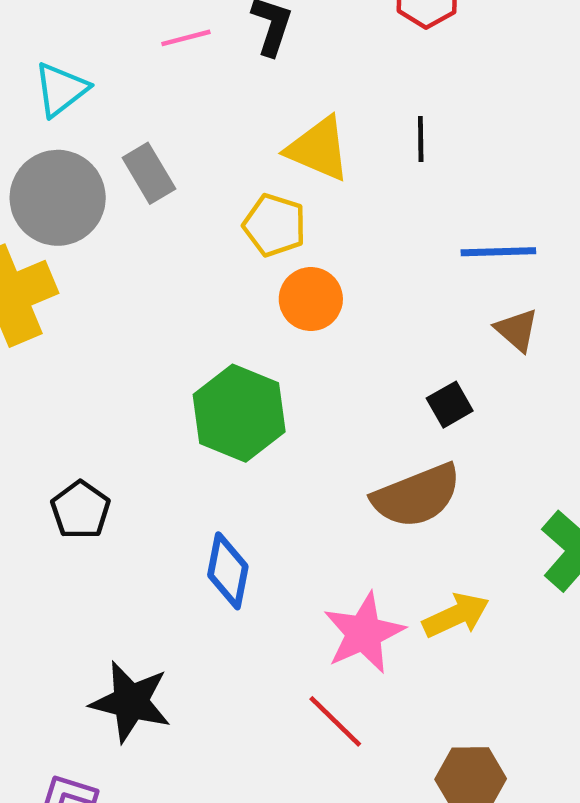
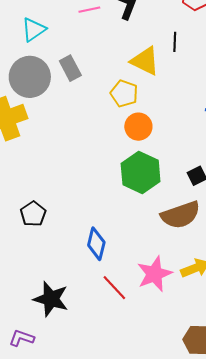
black line: (421, 139) -> (175, 42), moved
green hexagon: (239, 413) -> (141, 173), moved
red line: (335, 721) -> (114, 288), moved

